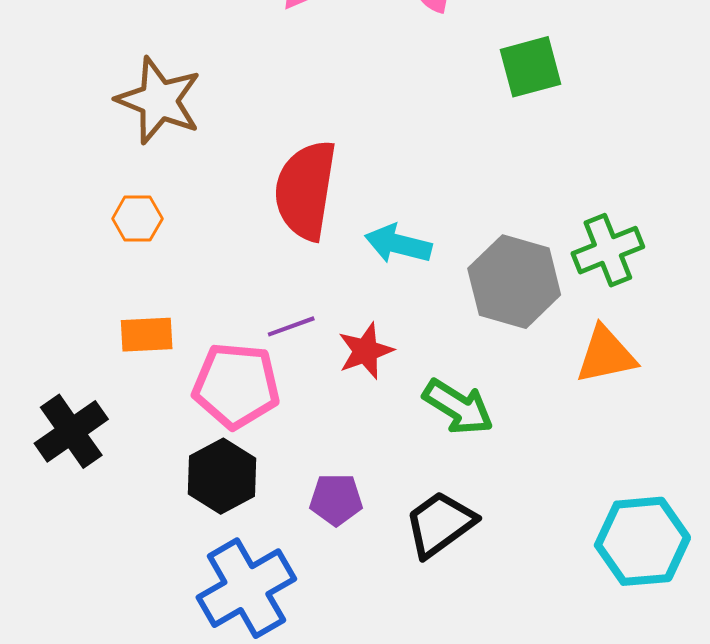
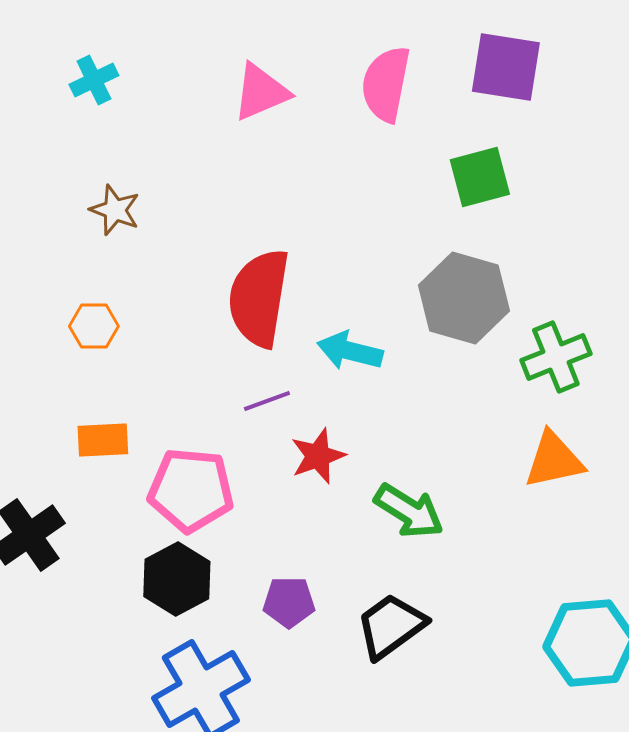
brown star: (159, 100) -> (115, 210), size x0.6
gray hexagon: (514, 282) -> (464, 298), moved
purple line: (291, 326) -> (267, 401), moved

